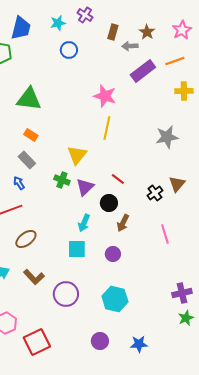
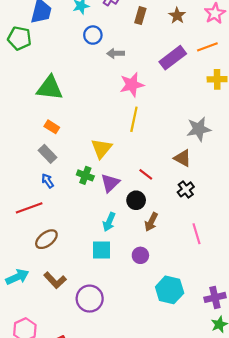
gray arrow: (130, 46) -> (116, 53), moved
pink star: (105, 96) -> (132, 85), turned -30
blue arrow: (19, 183) -> (48, 181), moved
brown triangle: (177, 184) -> (183, 158), moved, turned -42
cyan hexagon: (115, 299) -> (170, 290), moved

